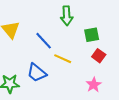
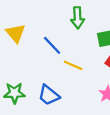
blue trapezoid: (37, 73) -> (49, 95), moved

